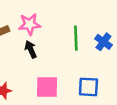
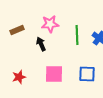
pink star: (29, 24) -> (50, 24), moved

